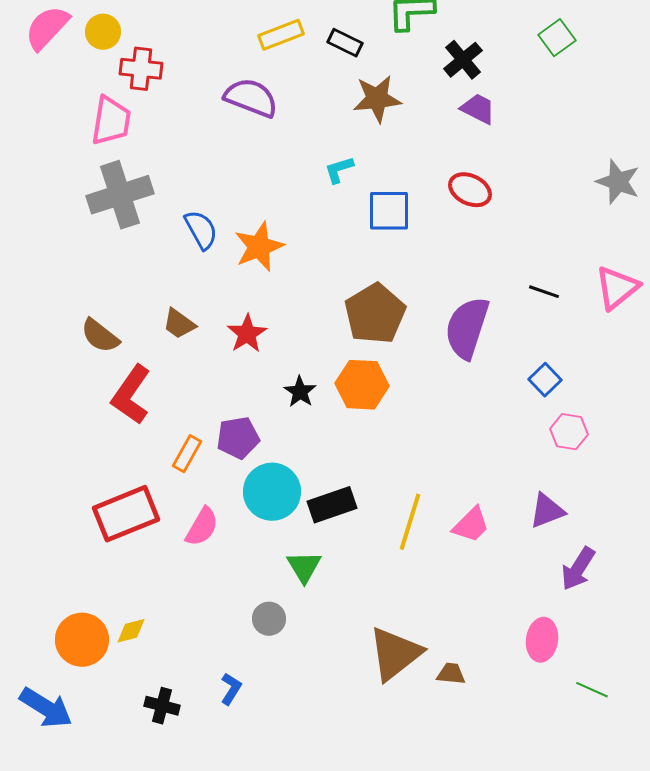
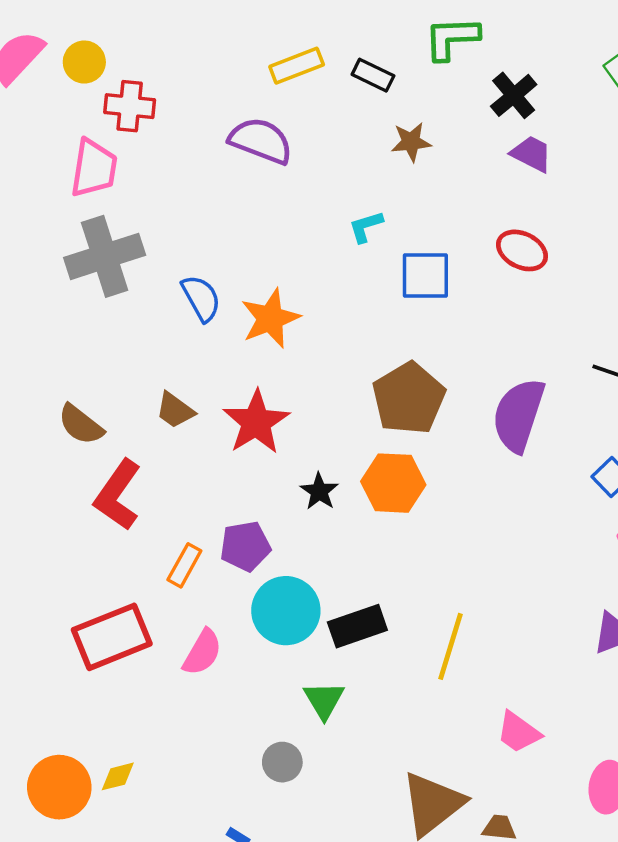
brown star: (377, 99) -> (411, 142), size x0.7
red star: (247, 334) -> (256, 422), size x1.4
pink trapezoid: (471, 525) -> (518, 732), moved, turned 81

